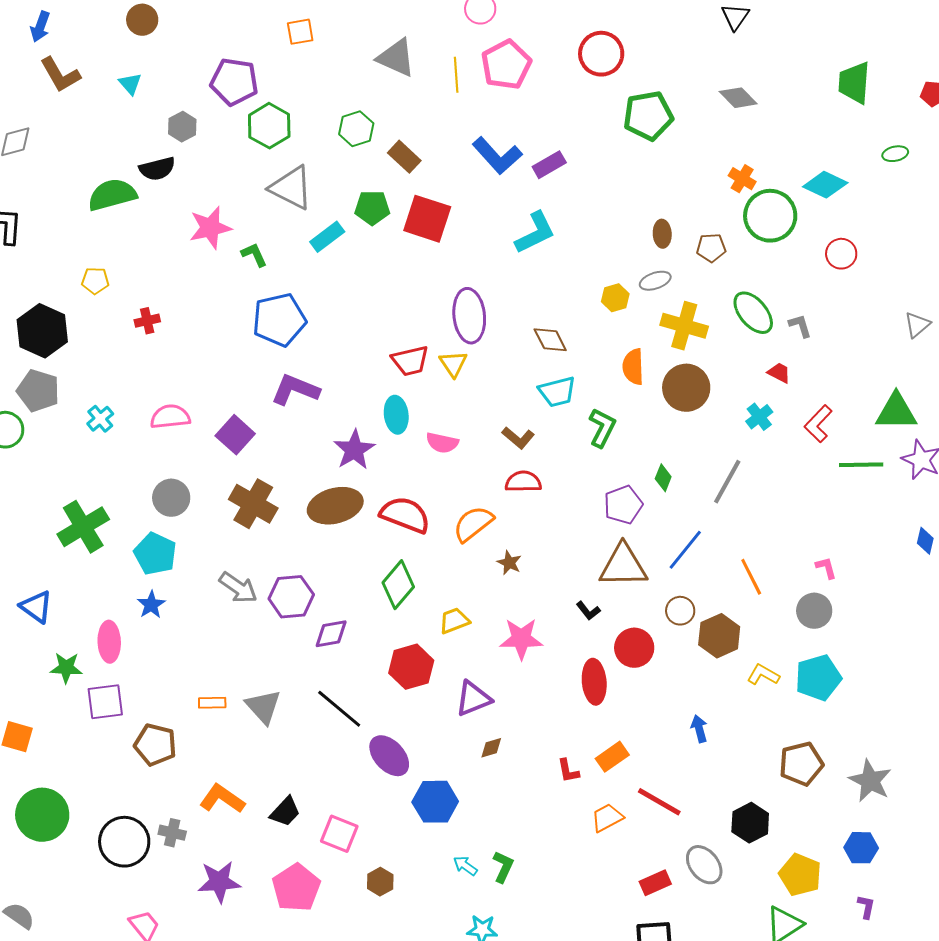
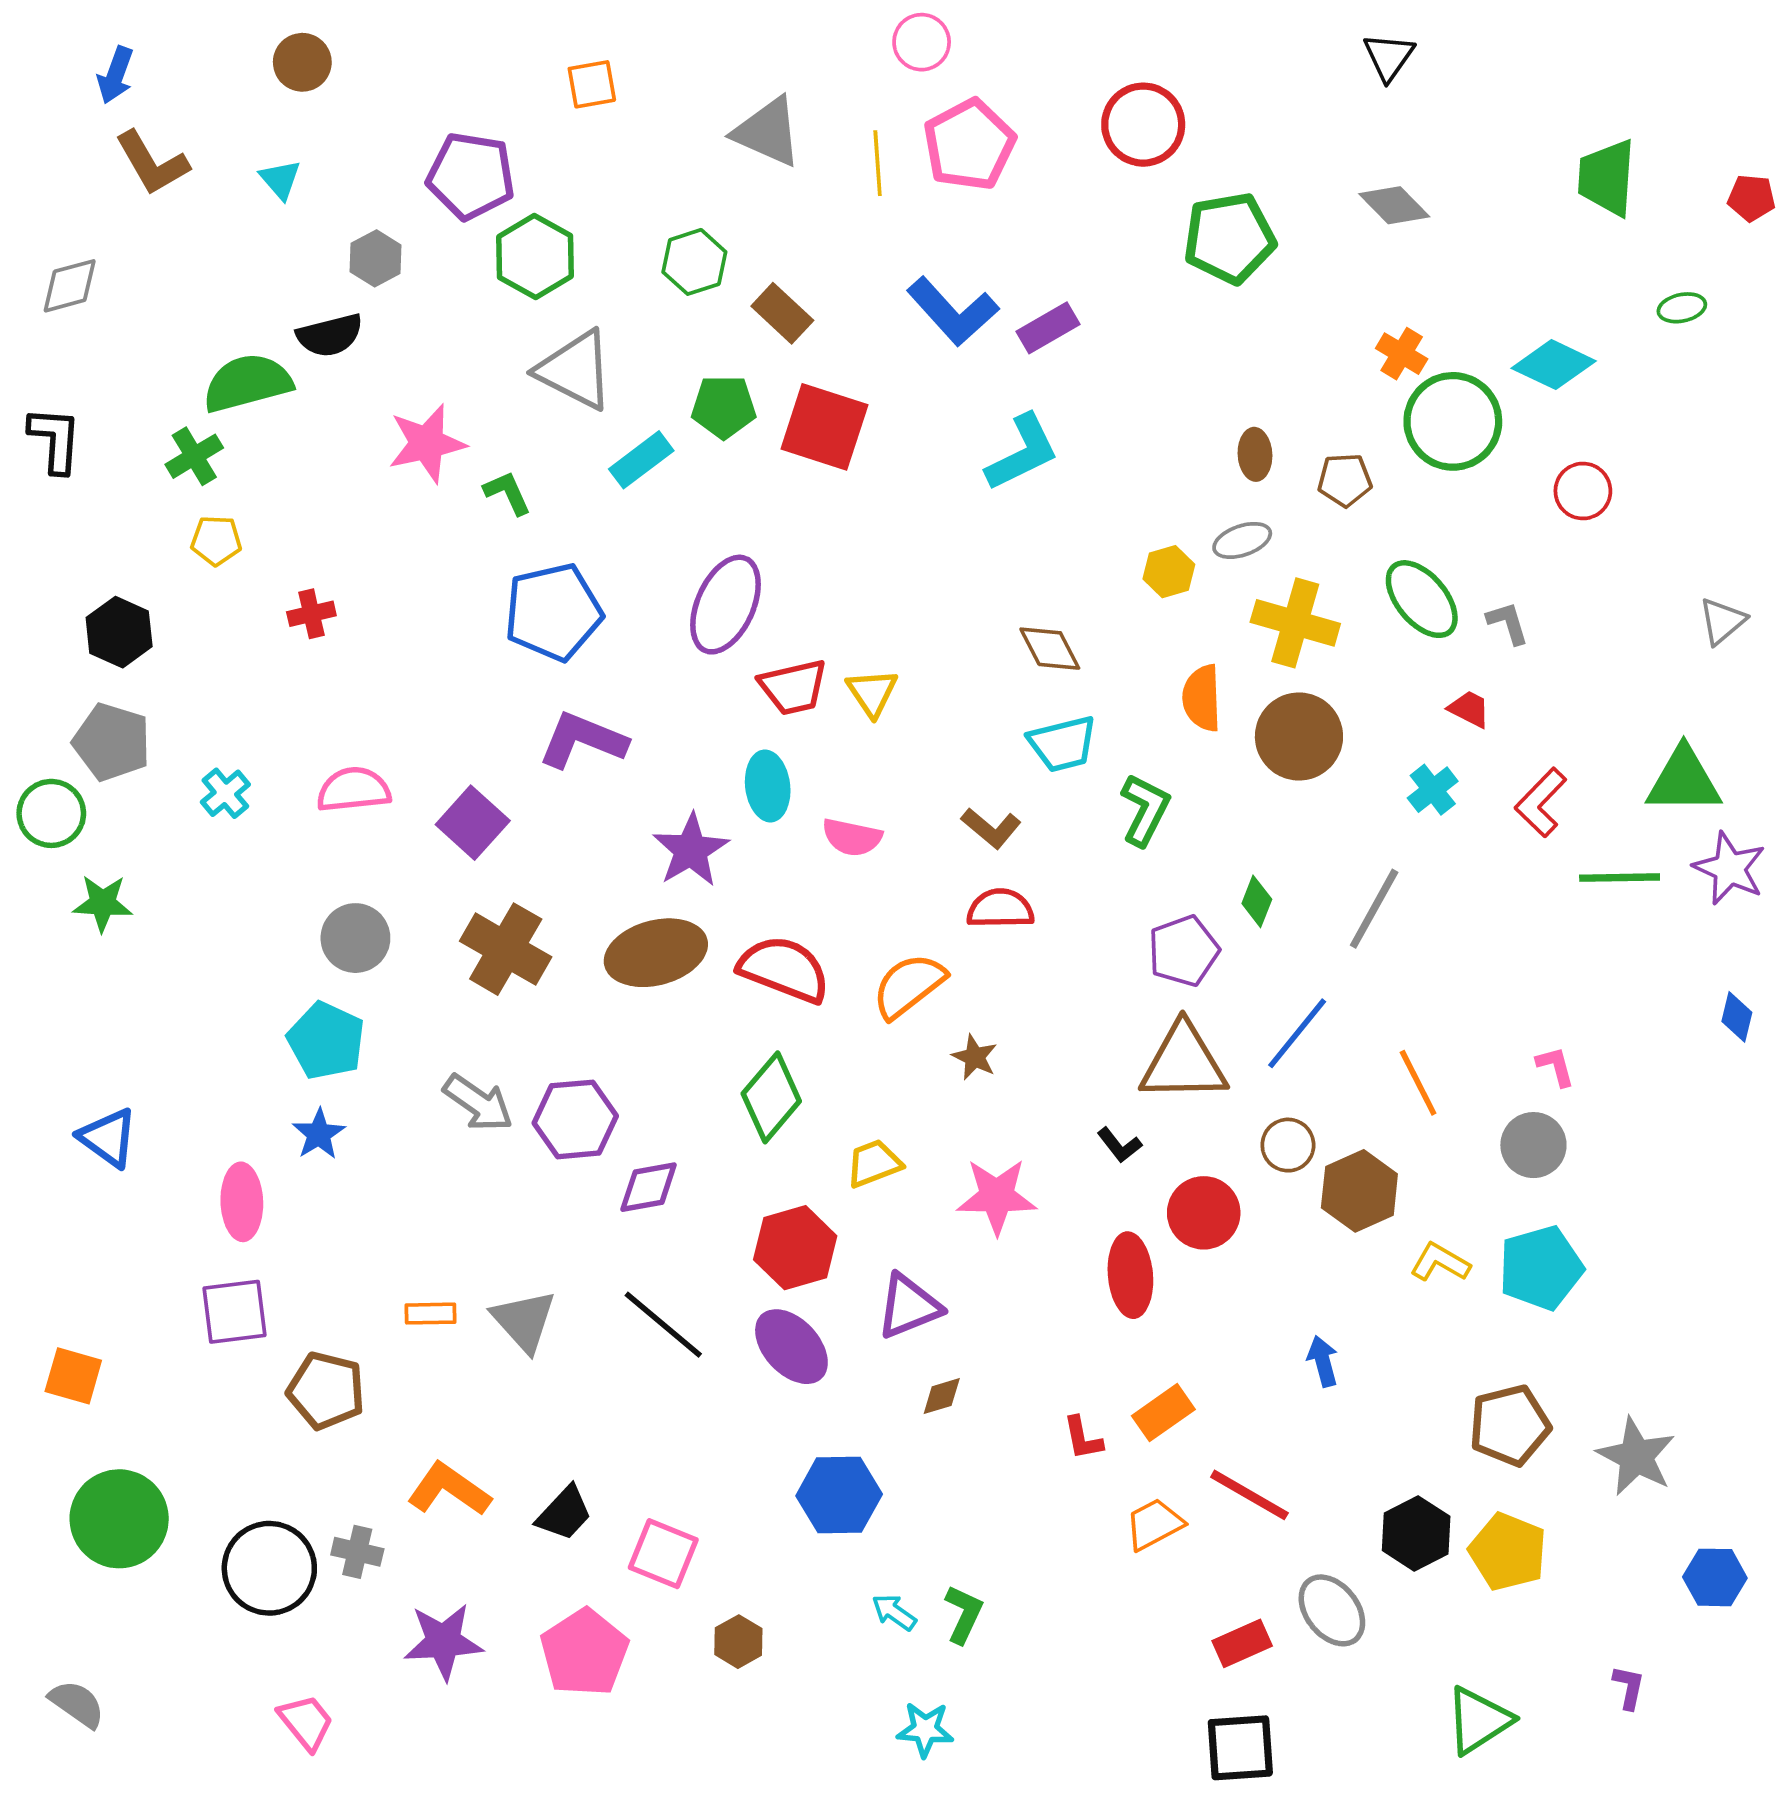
purple ellipse: (469, 316) -> (726, 605), moved, turned 30
black hexagon: (42, 331) -> (119, 632), size x0.7
green cross: (83, 527) -> (194, 456), moved, size x0.6
green star: (66, 668) -> (103, 903), moved
purple ellipse: (389, 756) -> (791, 1347), moved
blue hexagon: (861, 848) -> (1715, 1577), moved
yellow pentagon: (800, 875) -> (1508, 1552), moved

